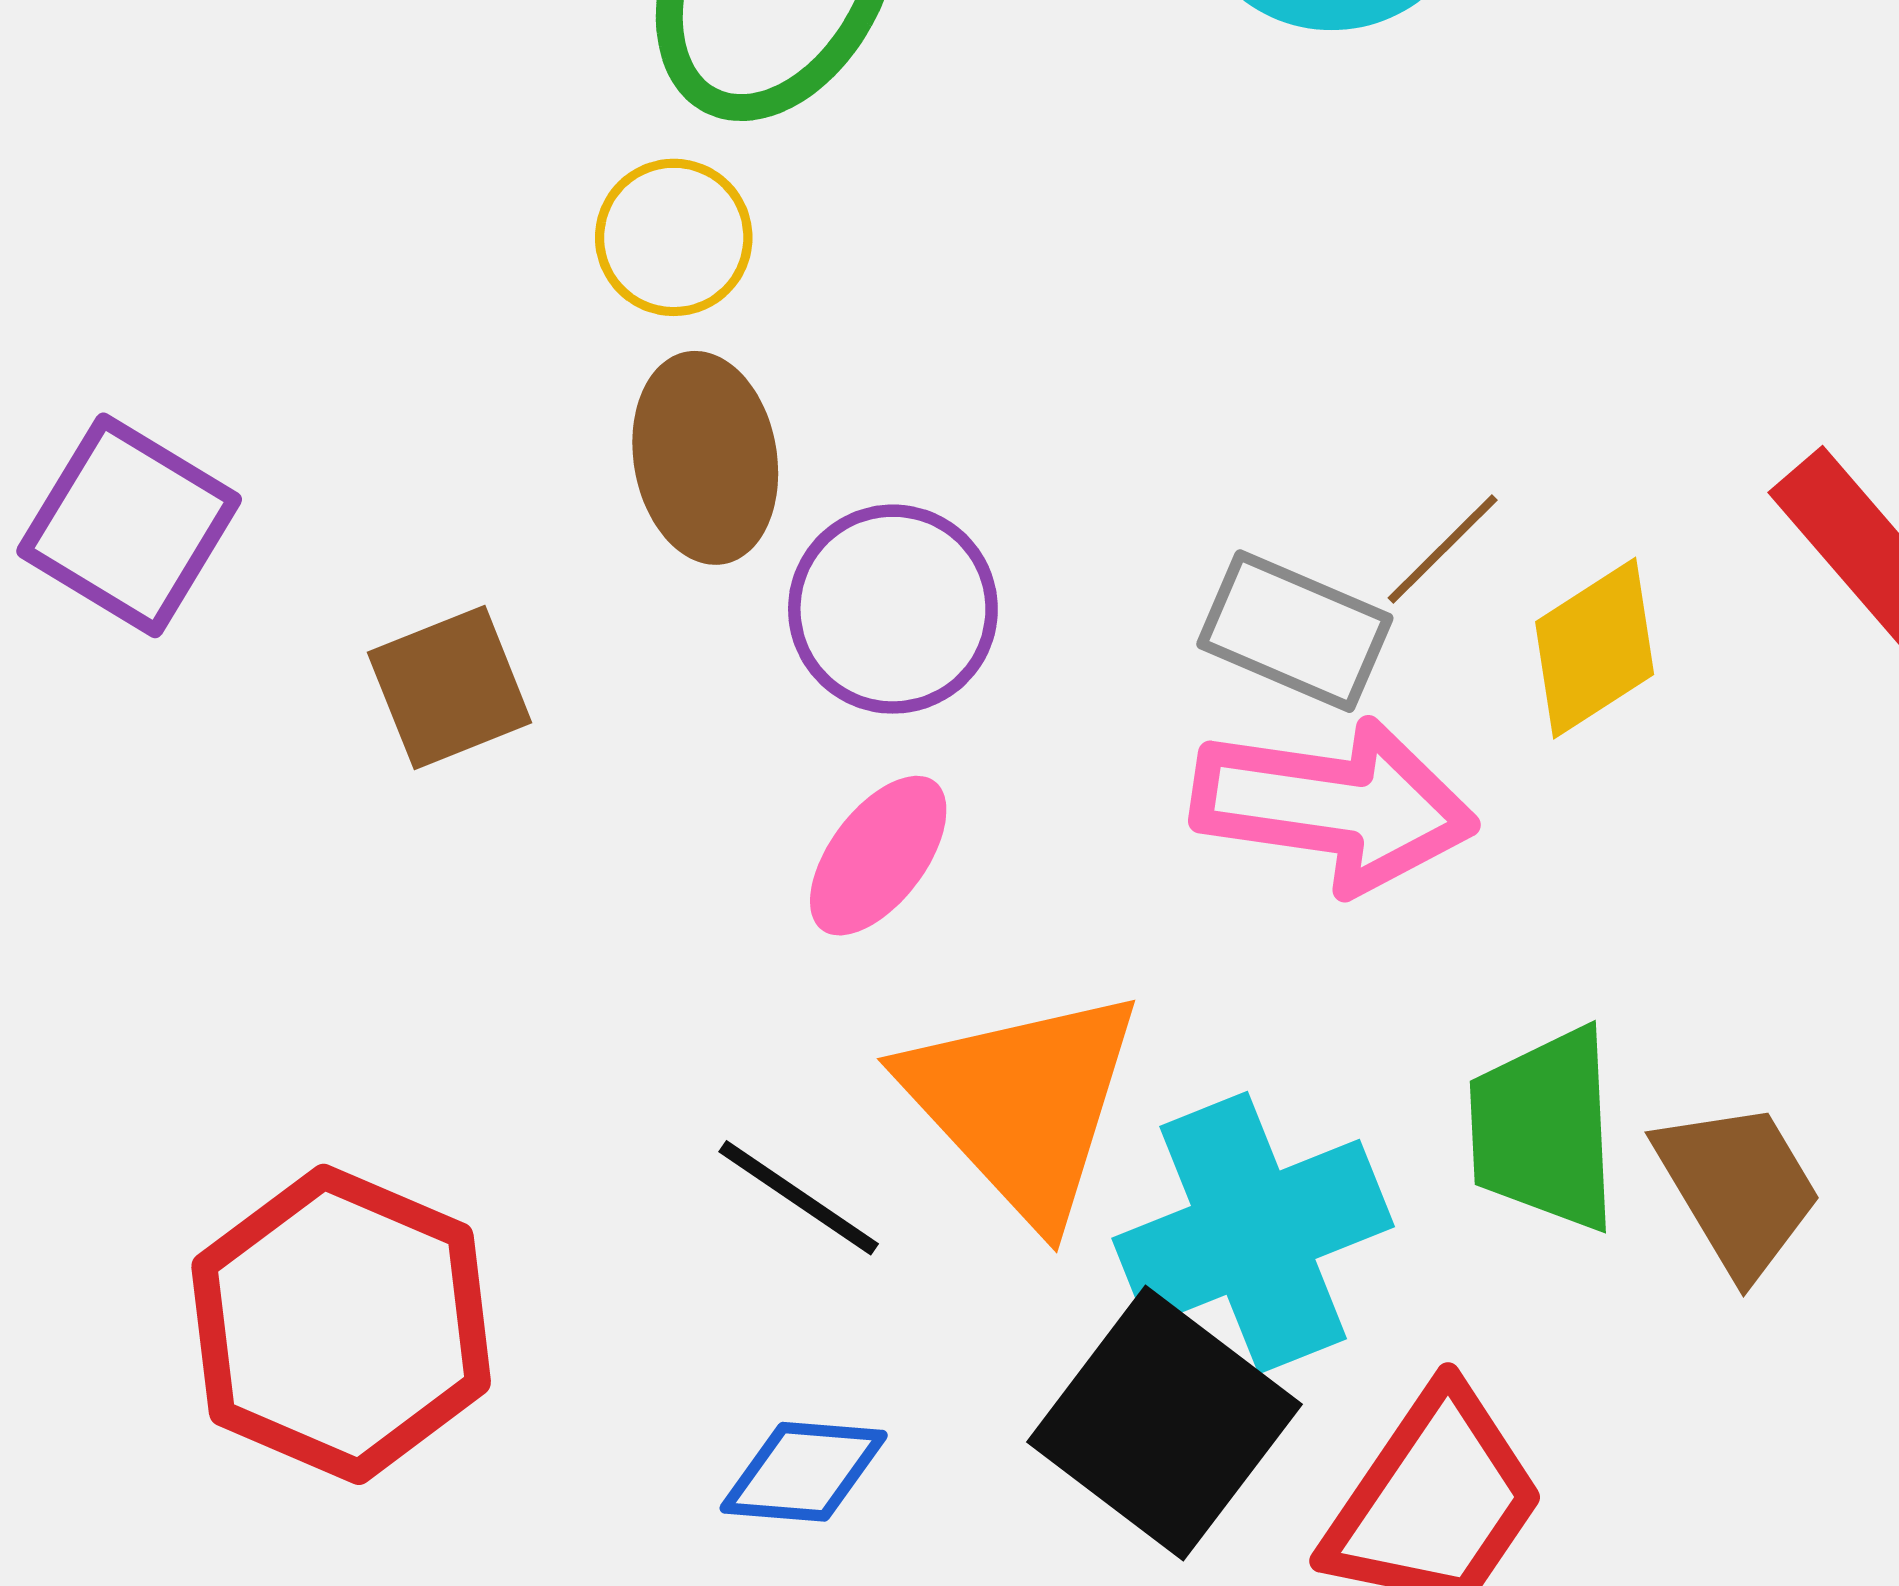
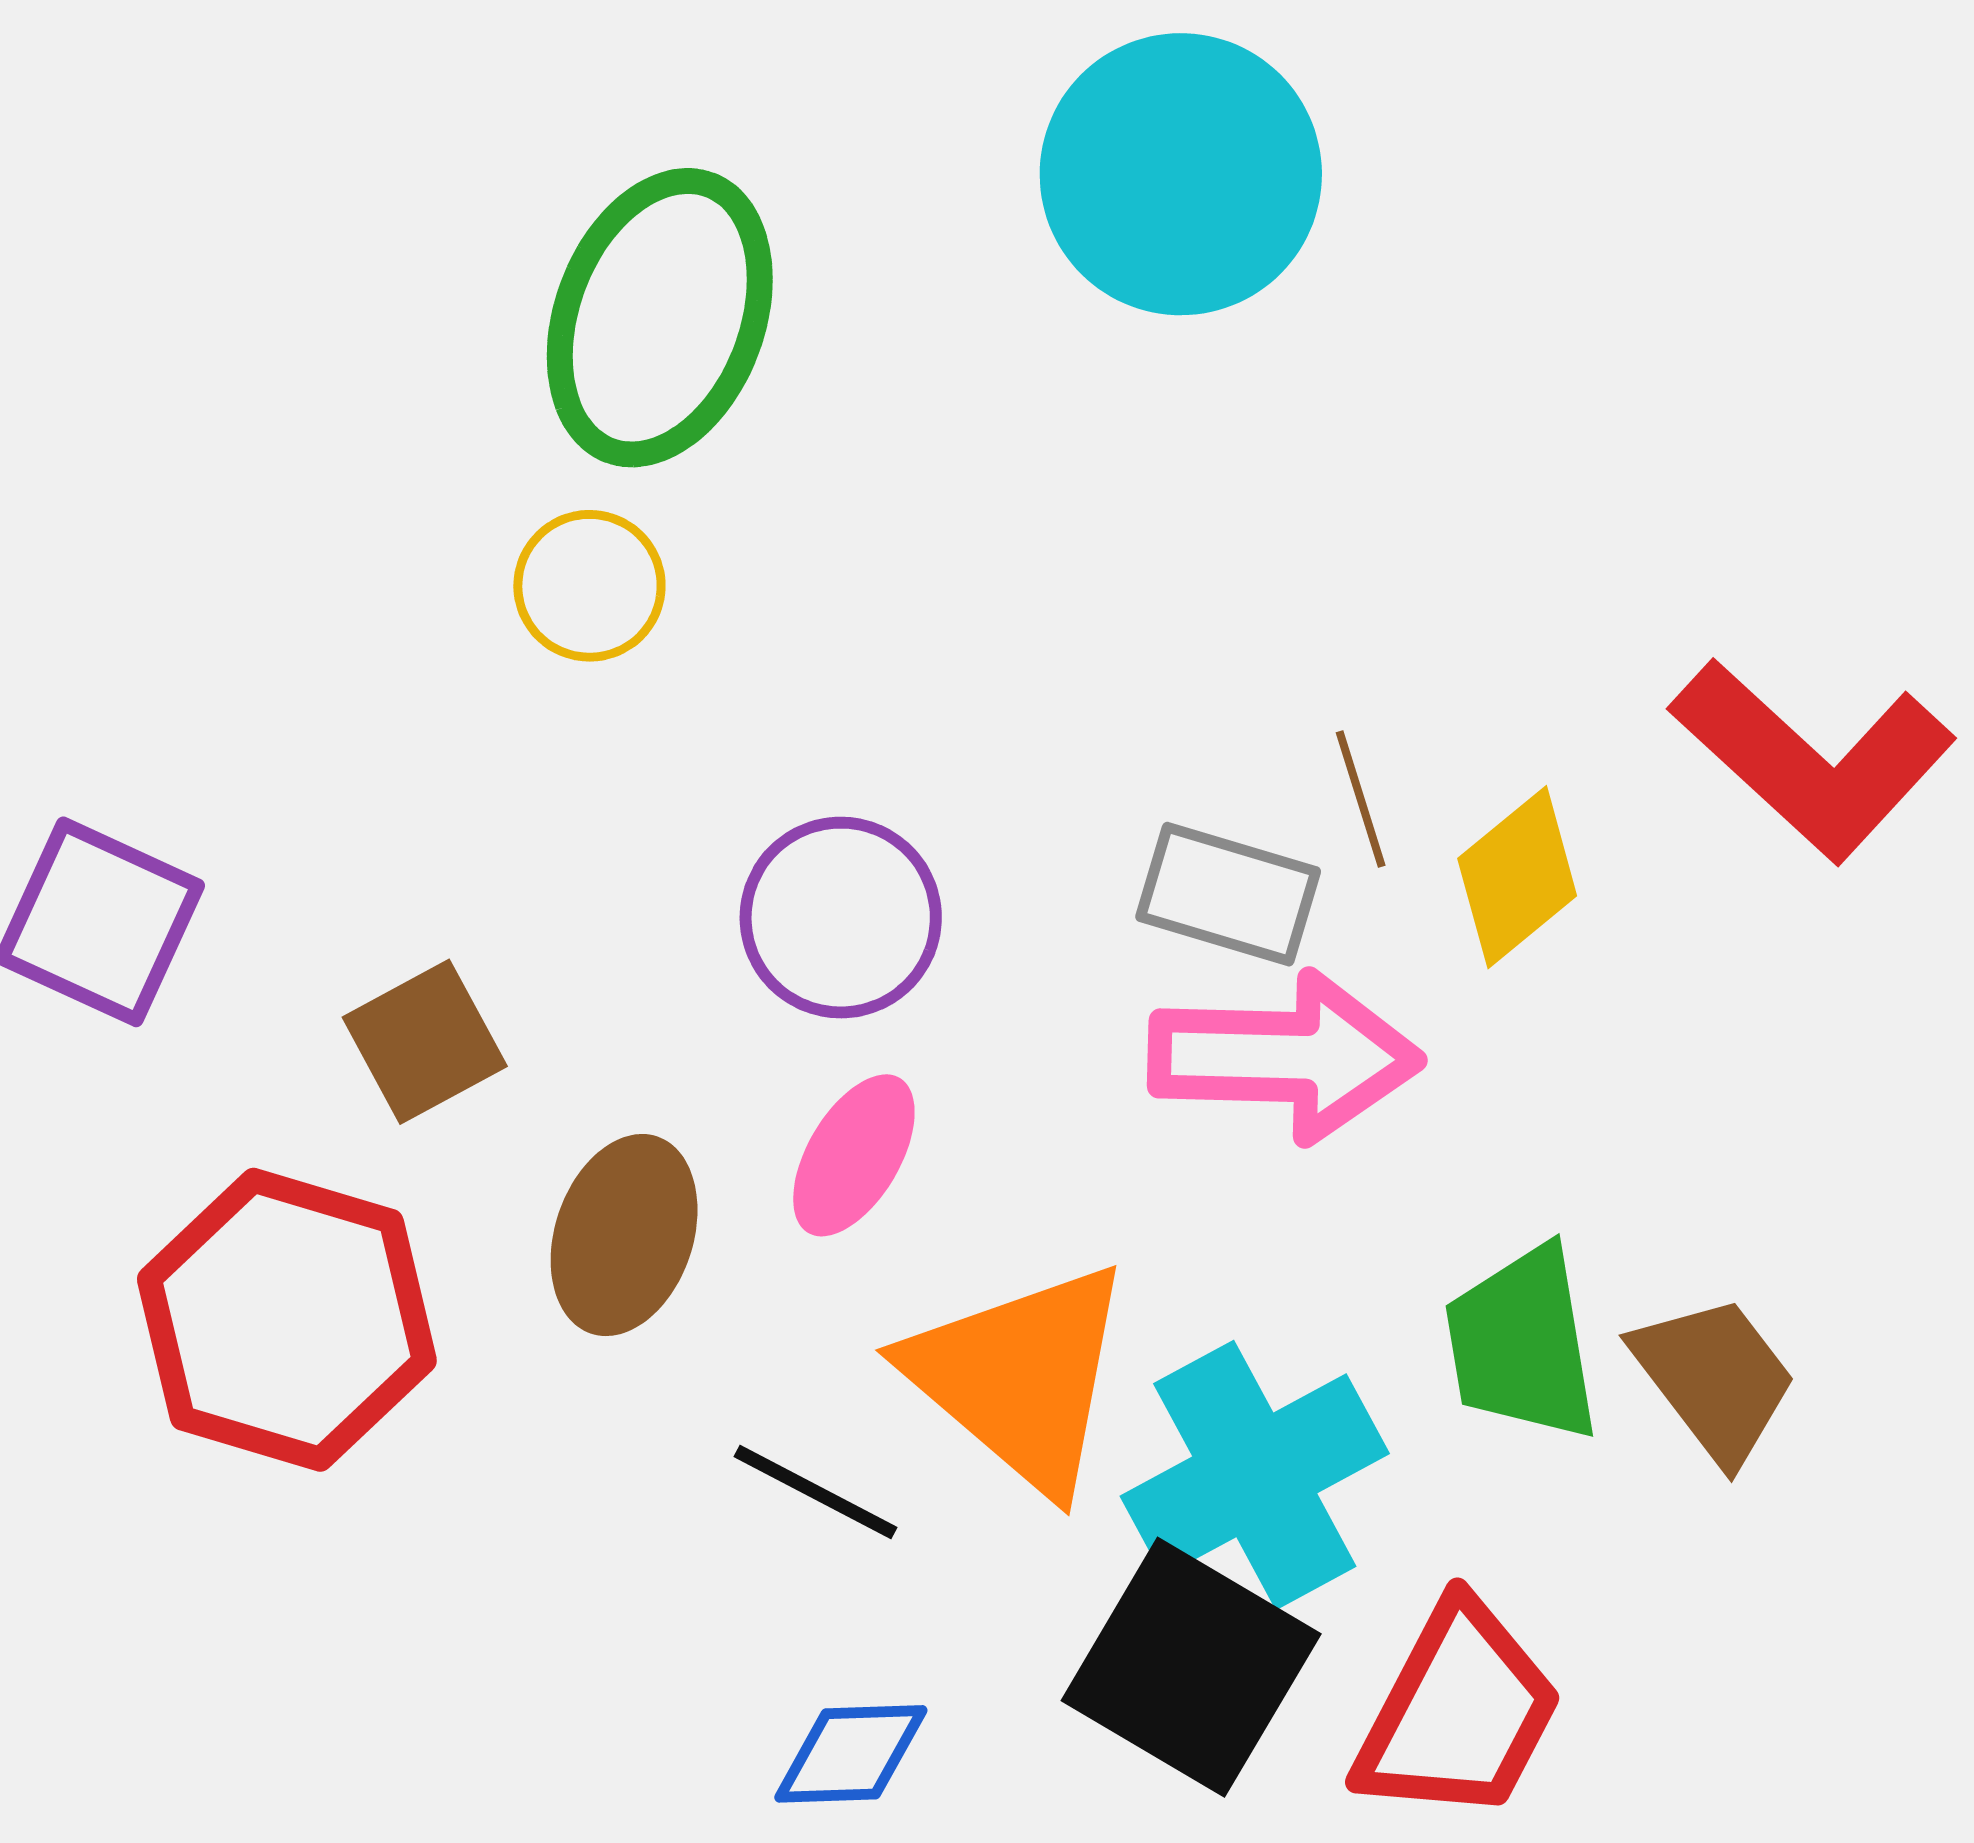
brown ellipse: (705, 458) -> (624, 1235), moved, turned 35
brown line: (1443, 549) -> (1361, 799), turned -56
red hexagon: (341, 1324) -> (287, 1320), moved

